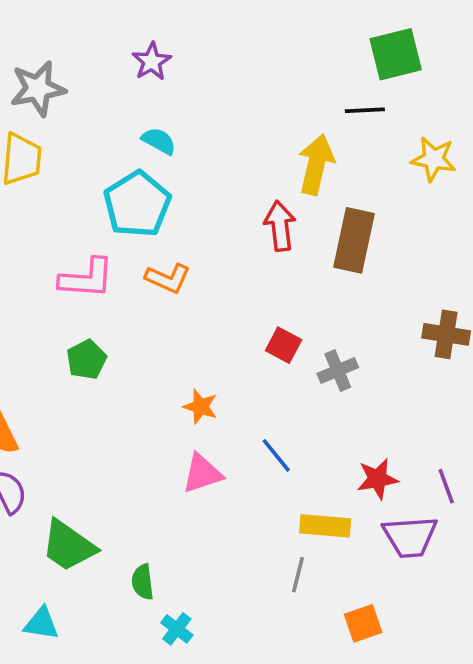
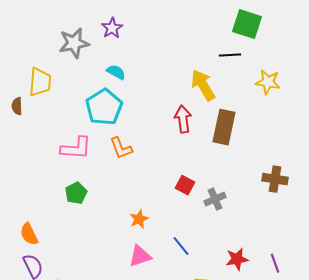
green square: (396, 54) -> (247, 24), turned 32
gray star: (38, 89) -> (74, 43), moved
yellow arrow: (316, 164) -> (203, 85), turned -44
orange L-shape: (168, 278) -> (121, 148), turned 45
orange star: (200, 407) -> (139, 219), turned 30

